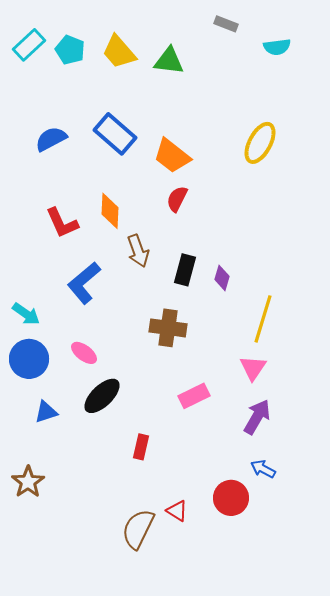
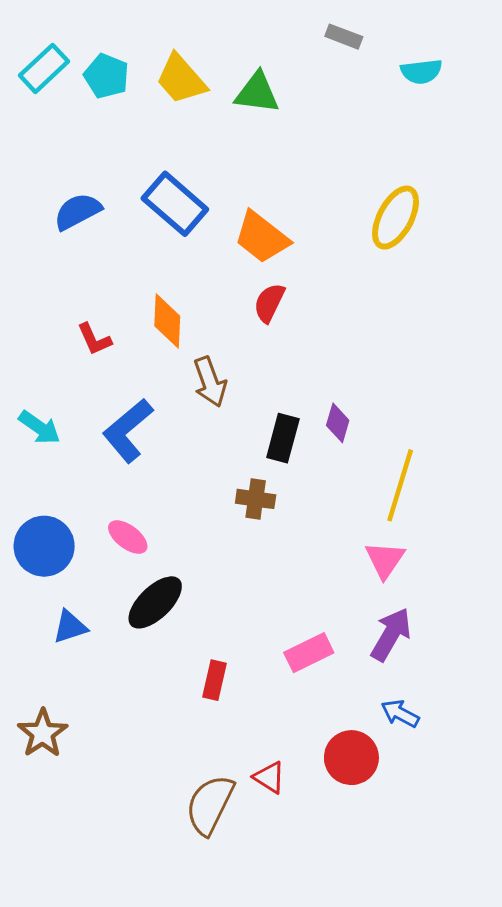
red L-shape: (62, 223) -> (94, 339), size x0.7
black rectangle: (185, 270) -> (283, 438), moved
cyan arrow: (26, 314) -> (40, 427), moved
brown cross: (168, 328) -> (256, 499), size x0.7
pink rectangle: (194, 396) -> (309, 653), moved

